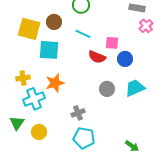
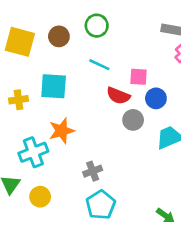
brown circle: (54, 22) -> (59, 36), moved
yellow square: (29, 29) -> (20, 42), moved
yellow cross: (23, 78) -> (19, 100), moved
gray circle: (107, 89) -> (133, 120), moved
cyan pentagon: (84, 138) -> (101, 205), turned 30

